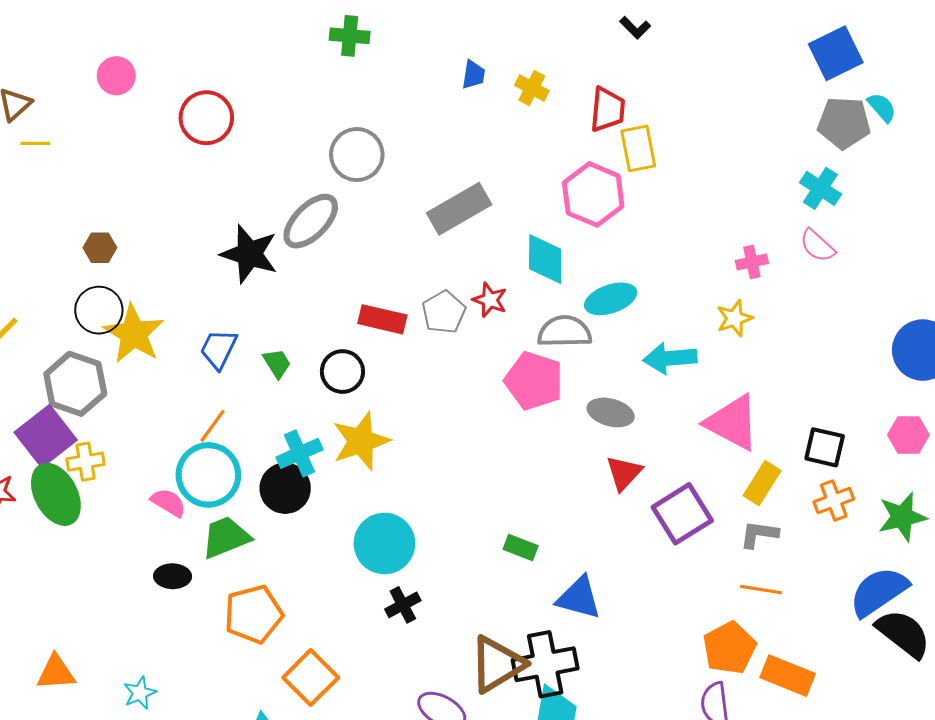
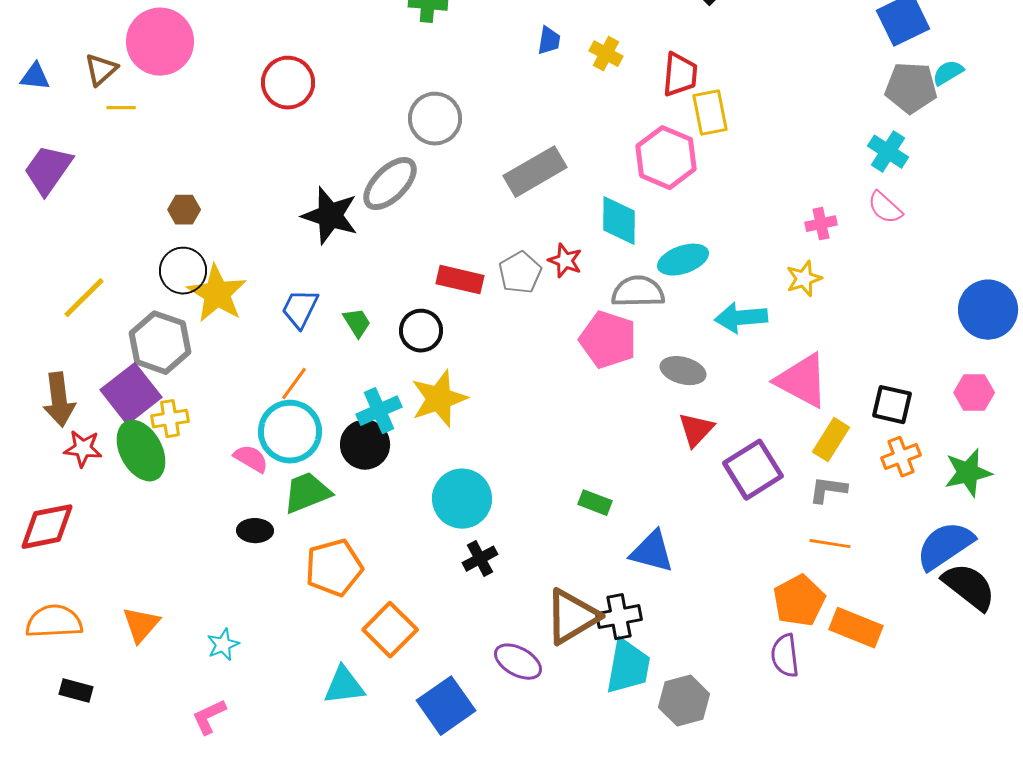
pink circle: (116, 76) -> (160, 42), moved, size x1.8
cyan semicircle: (882, 107) -> (948, 73), turned -80
black cross: (545, 664) -> (619, 617), size x0.7
orange triangle: (56, 672) -> (141, 625), turned -45

